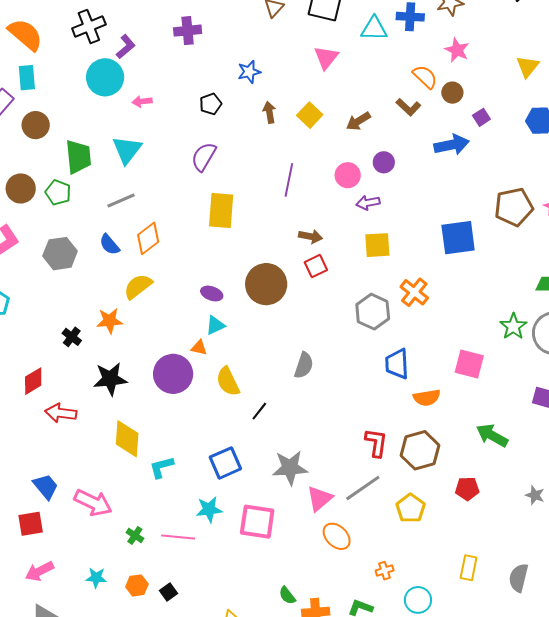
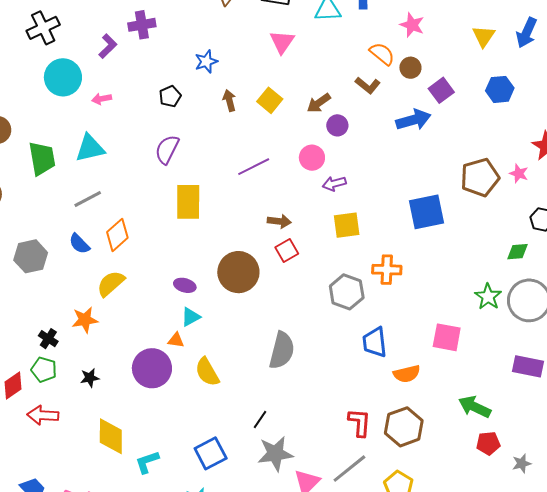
purple L-shape: (126, 47) -> (108, 46), moved
purple square: (481, 117) -> (441, 90), size x1.4
cyan triangle: (127, 150) -> (90, 148), turned 44
purple circle: (384, 162) -> (337, 125), moved
purple line: (289, 180) -> (254, 167), turned 56
green pentagon: (58, 192) -> (44, 370), moved
orange cross: (414, 292) -> (387, 270), turned -32
gray semicircle: (304, 365) -> (282, 350), size x1.4
black star: (110, 379) -> (90, 378), size x0.6
black line: (259, 411) -> (260, 420), moved
red pentagon: (467, 489) -> (488, 443), moved
gray star: (535, 495) -> (522, 463), turned -30

